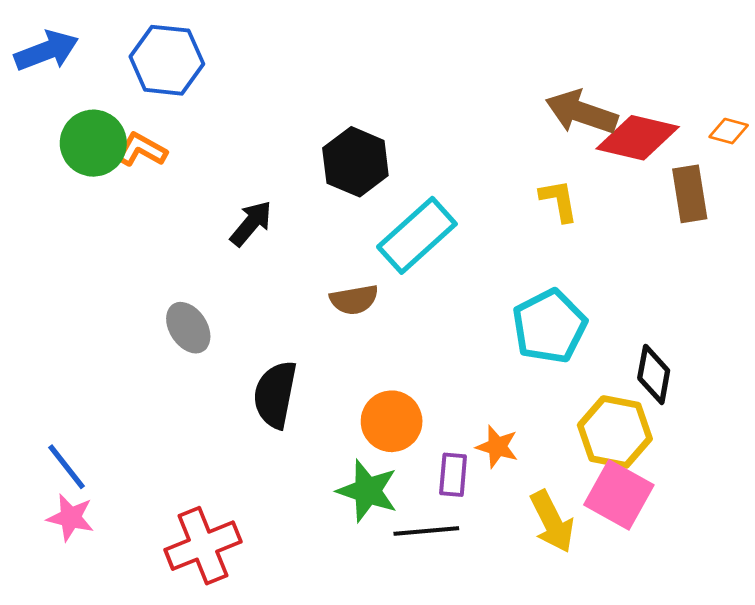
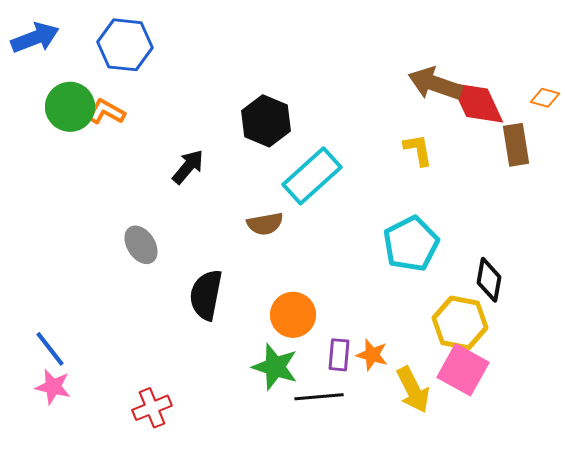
red diamond: (638, 138) -> (477, 103), turned 52
orange star: (497, 447) -> (372, 355), moved
red cross: (203, 546) -> (152, 408), size x0.7

